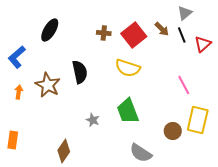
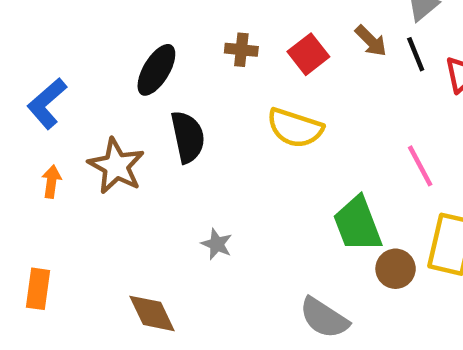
black ellipse: (50, 30) -> (156, 70), moved
red square: (134, 35) -> (308, 54), size x0.7
green trapezoid: (128, 111) -> (358, 224), moved
brown diamond: (64, 151) -> (152, 313), turned -60

